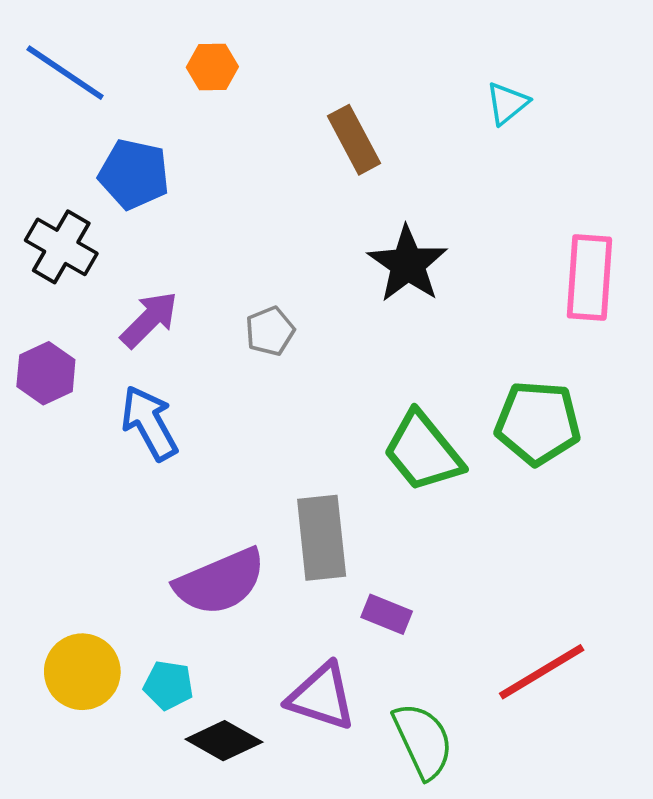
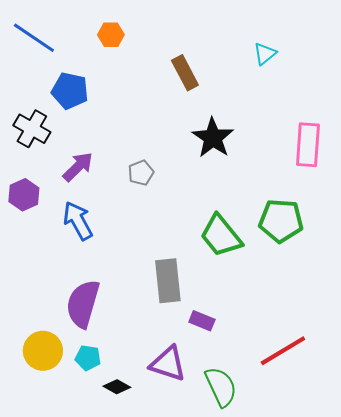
purple semicircle: (220, 582) -> (83, 304), moved, turned 129
black diamond: (224, 741) -> (117, 387), size x0.7

